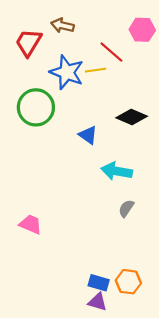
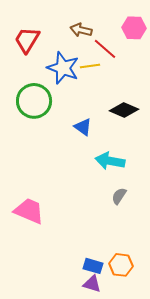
brown arrow: (62, 26) -> (81, 30), moved
pink trapezoid: (31, 224) -> (29, 211), size x1.4

